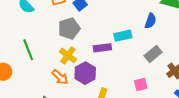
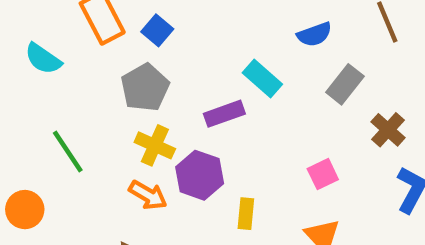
blue semicircle: (150, 21) -> (314, 34), turned 63
cyan rectangle: (123, 36) -> (262, 79), turned 66
gray rectangle: (153, 54) -> (345, 84), moved

